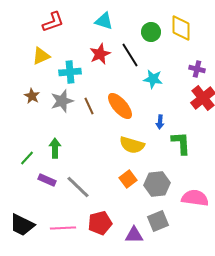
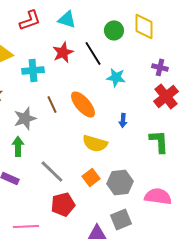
red L-shape: (53, 22) -> (30, 20), moved
gray star: (62, 101) -> (25, 118), moved
green L-shape: (181, 143) -> (159, 141), moved
gray line: (78, 187) -> (52, 171), moved
red pentagon: (100, 223) -> (63, 204), moved

